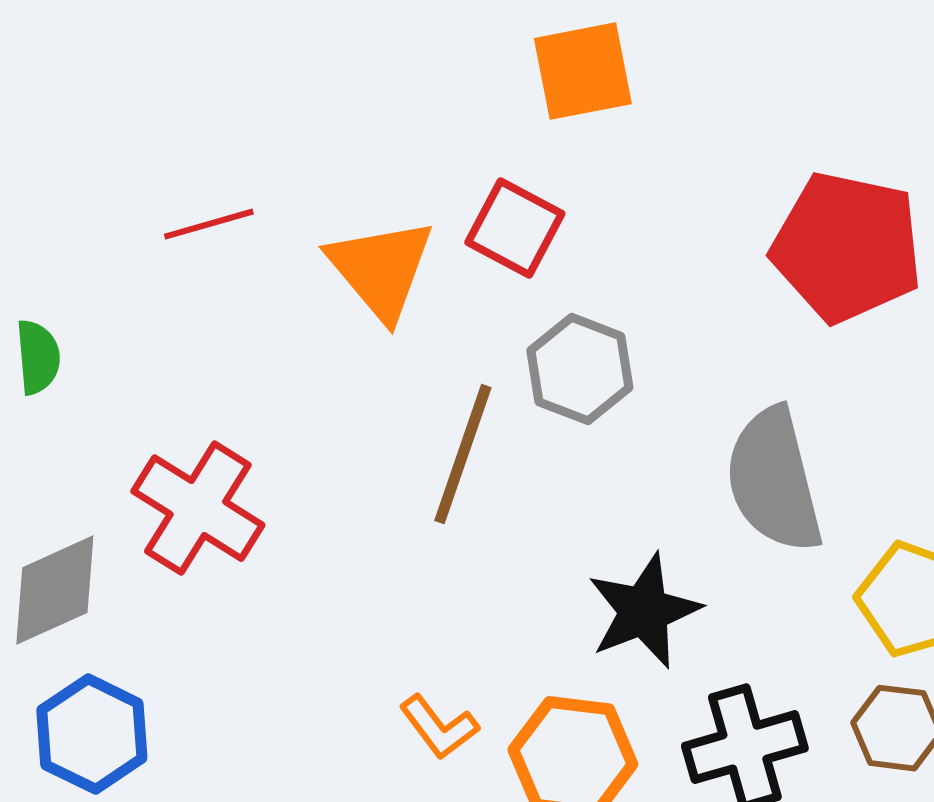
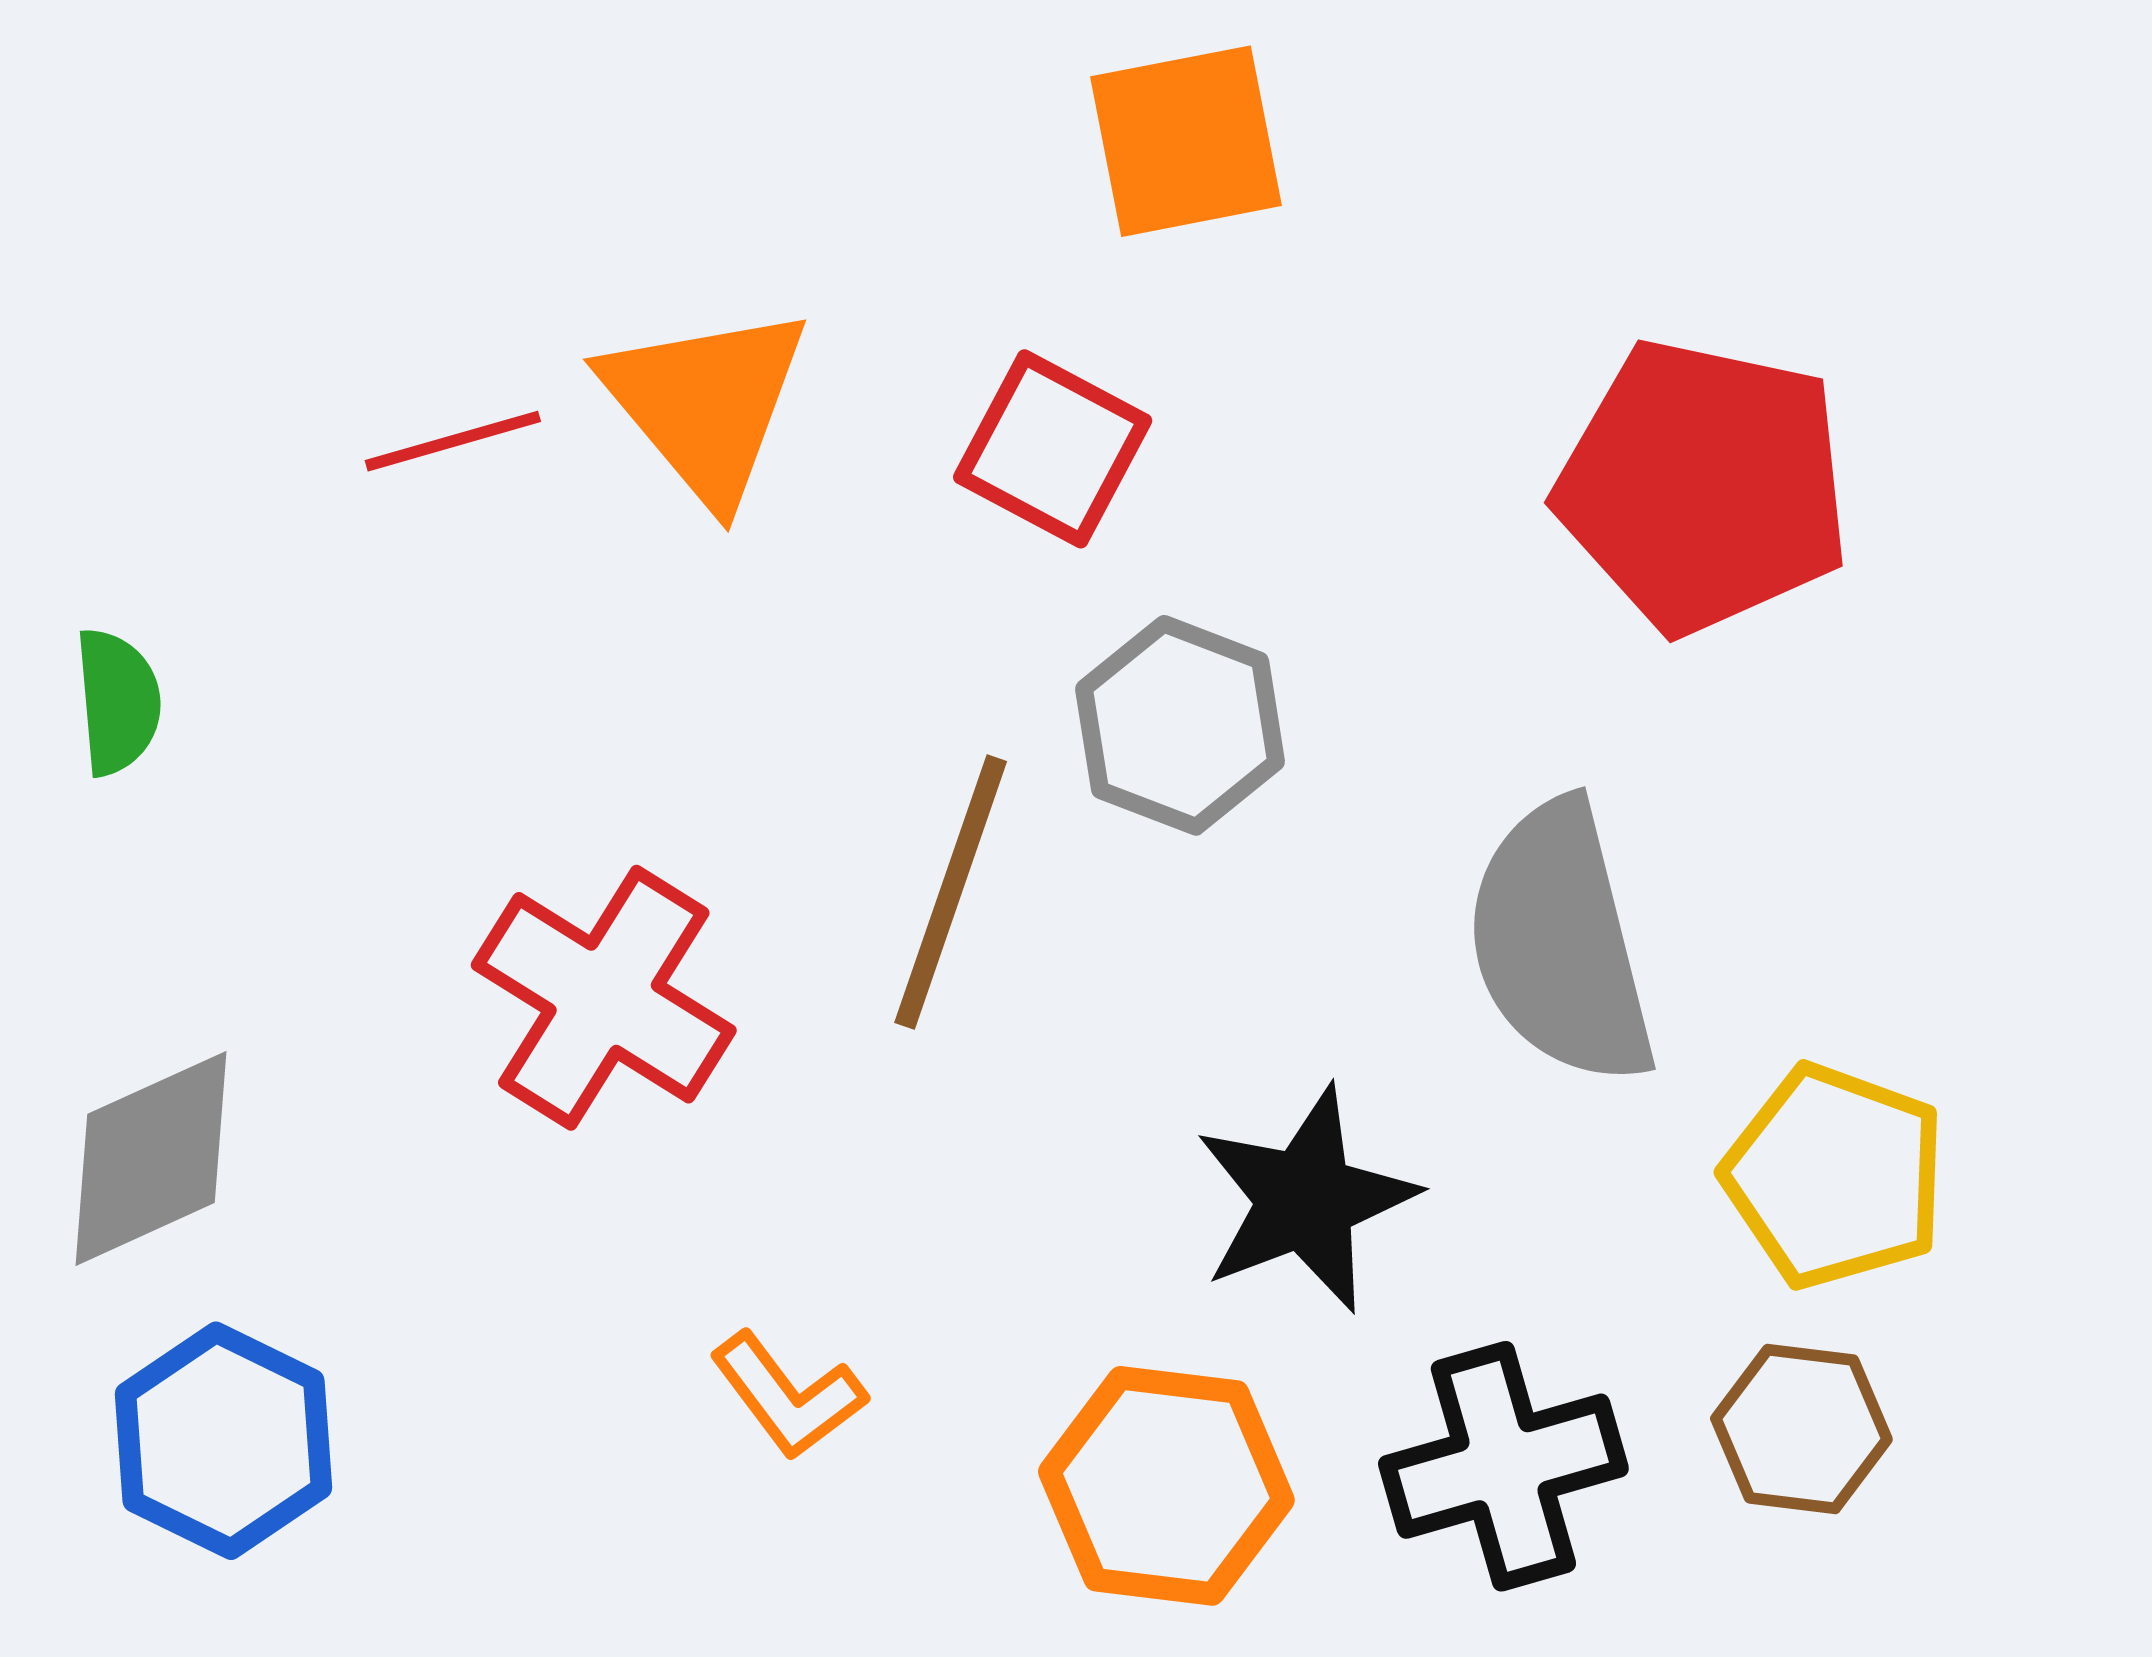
orange triangle: (381, 269) -> (706, 404), moved
red cross: (198, 508) -> (604, 998), moved
orange L-shape: (439, 727) -> (788, 1396), moved

